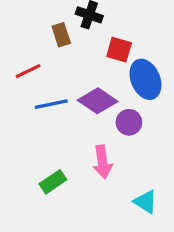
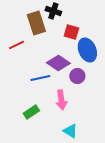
brown rectangle: (61, 35) -> (36, 23), size x1.6
blue line: (51, 104) -> (40, 78), moved
cyan triangle: (145, 202) -> (70, 131), moved

